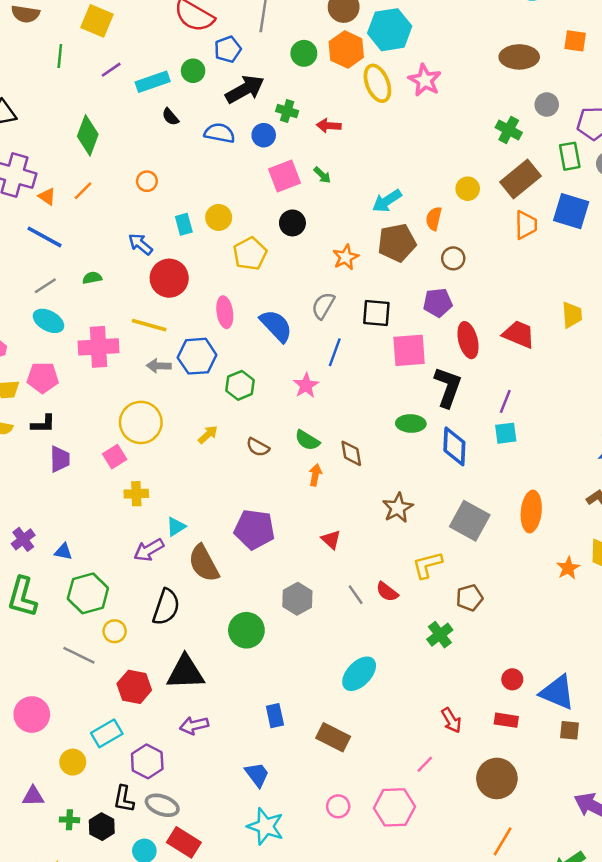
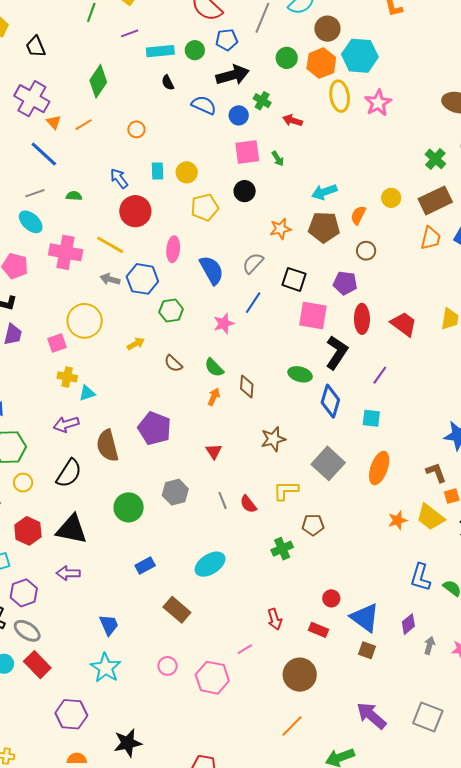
cyan square: (506, 433) -> (371, 418), moved
cyan triangle: (176, 527) -> (87, 393), moved
blue rectangle: (275, 716) -> (145, 566), moved, turned 60

